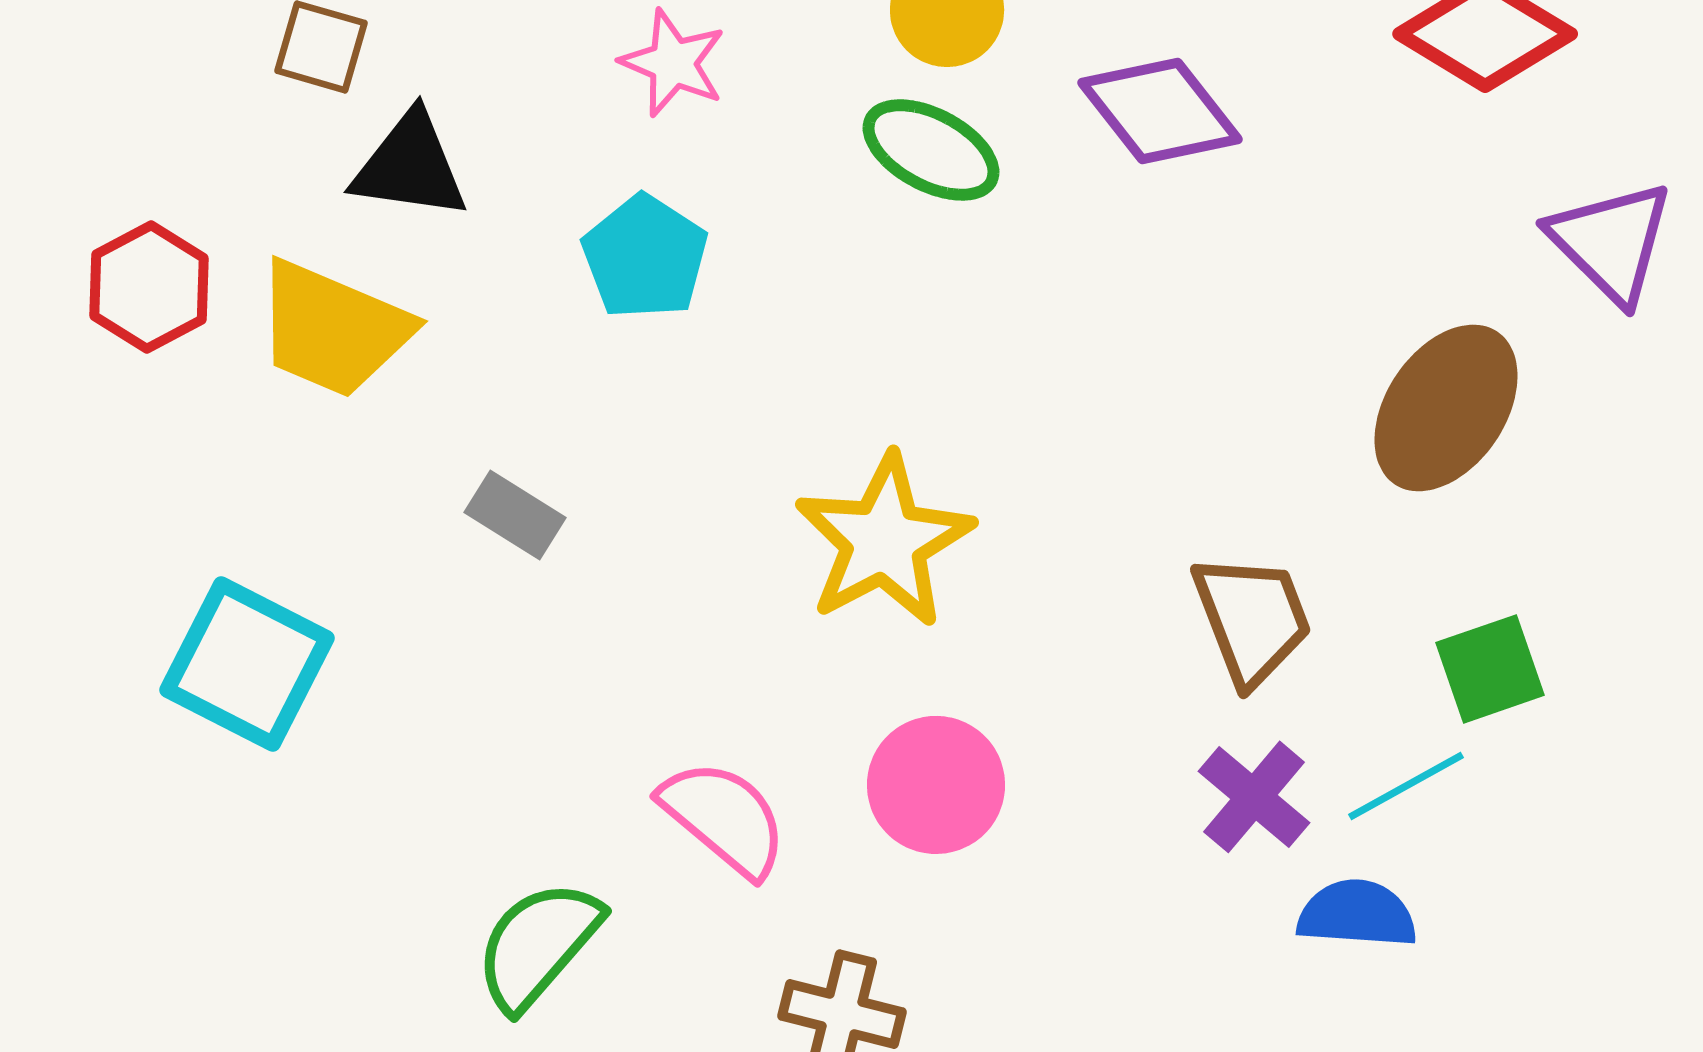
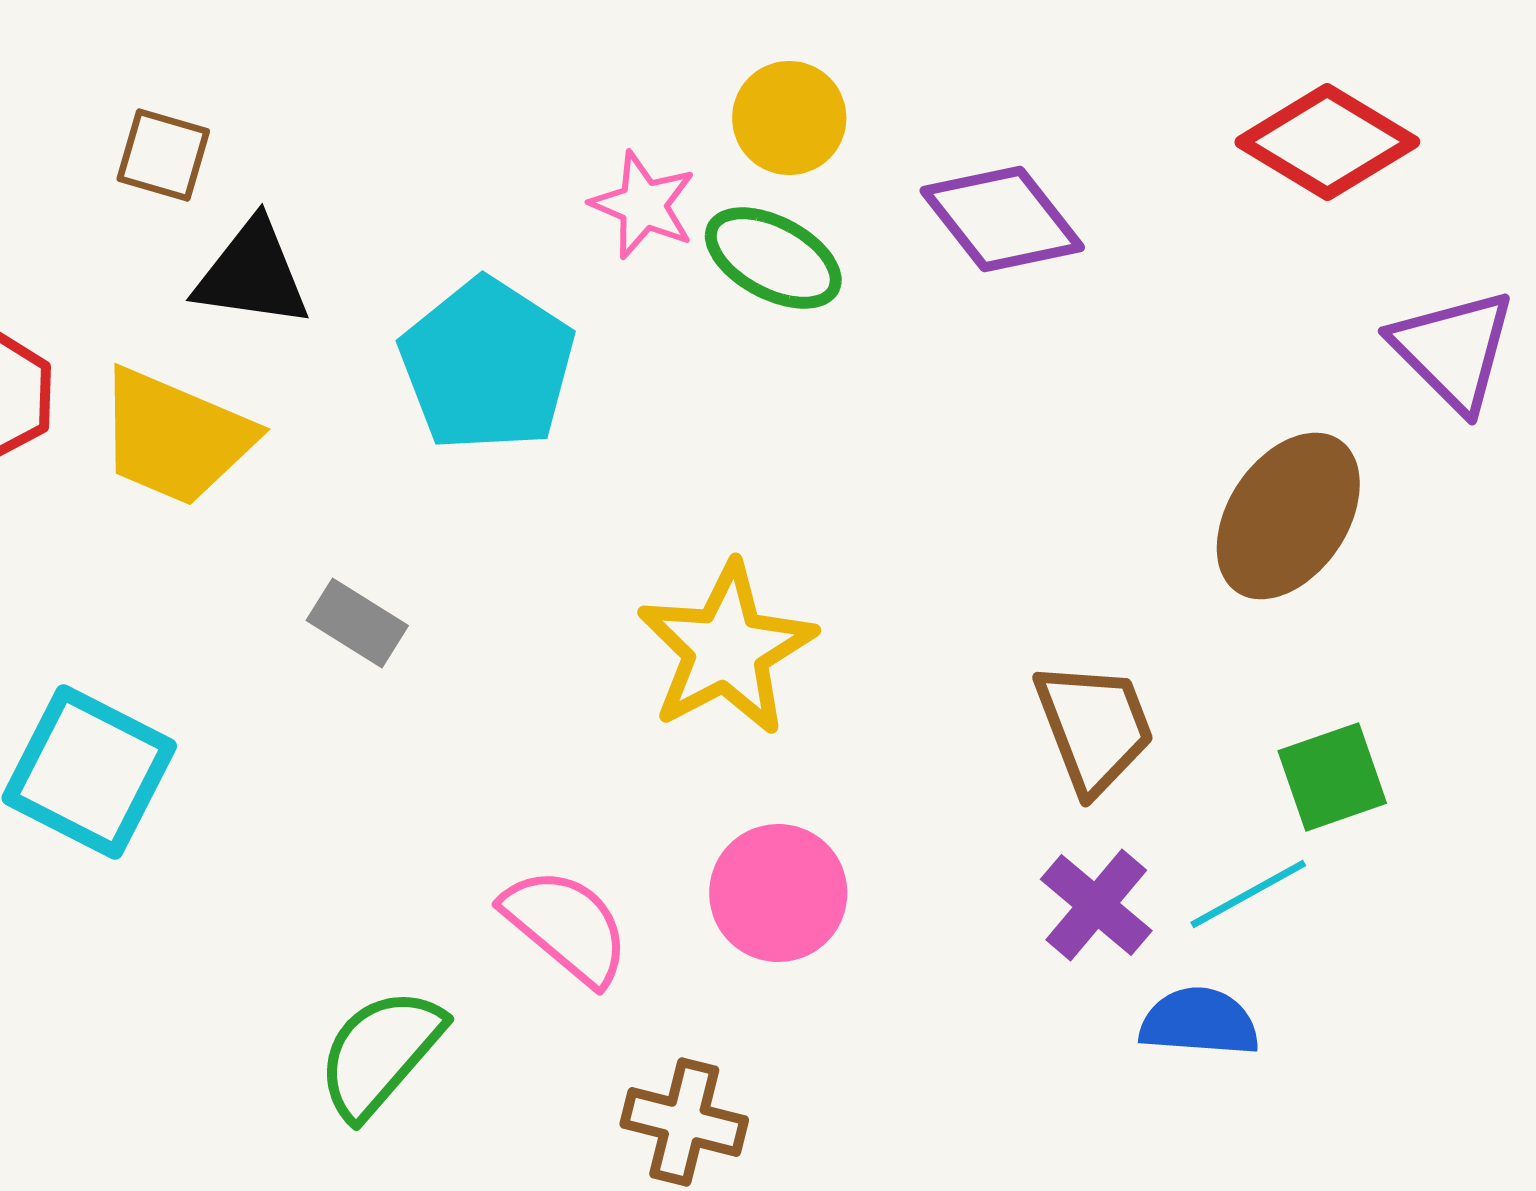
pink star: (673, 63) -> (643, 205), moved
cyan pentagon: (645, 257) -> (487, 365), size x1.4

